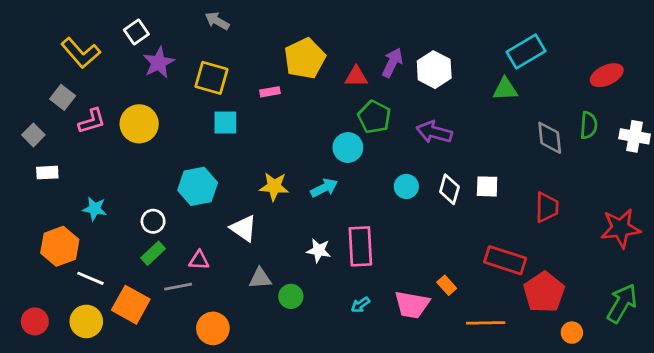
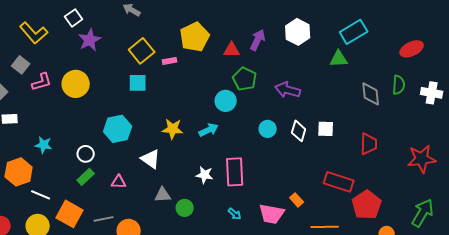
white hexagon: (434, 70) -> (298, 32), moved
yellow square: (212, 78) -> (142, 51), moved, turned 35
gray line: (178, 287) -> (104, 219), moved
cyan arrow: (360, 305) -> (235, 214), turned -104

